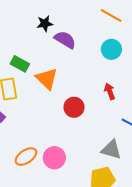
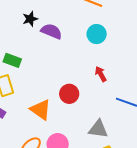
orange triangle: (47, 79) -> (41, 110), moved
gray triangle: (111, 150) -> (98, 129), moved

